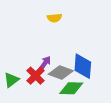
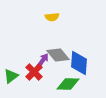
gray diamond: (61, 72) -> (58, 55), moved, turned 30

